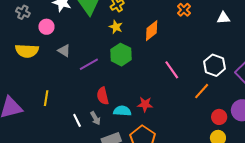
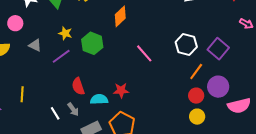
yellow star: (116, 27) -> (65, 33), moved
orange line: (202, 91) -> (196, 72), moved

